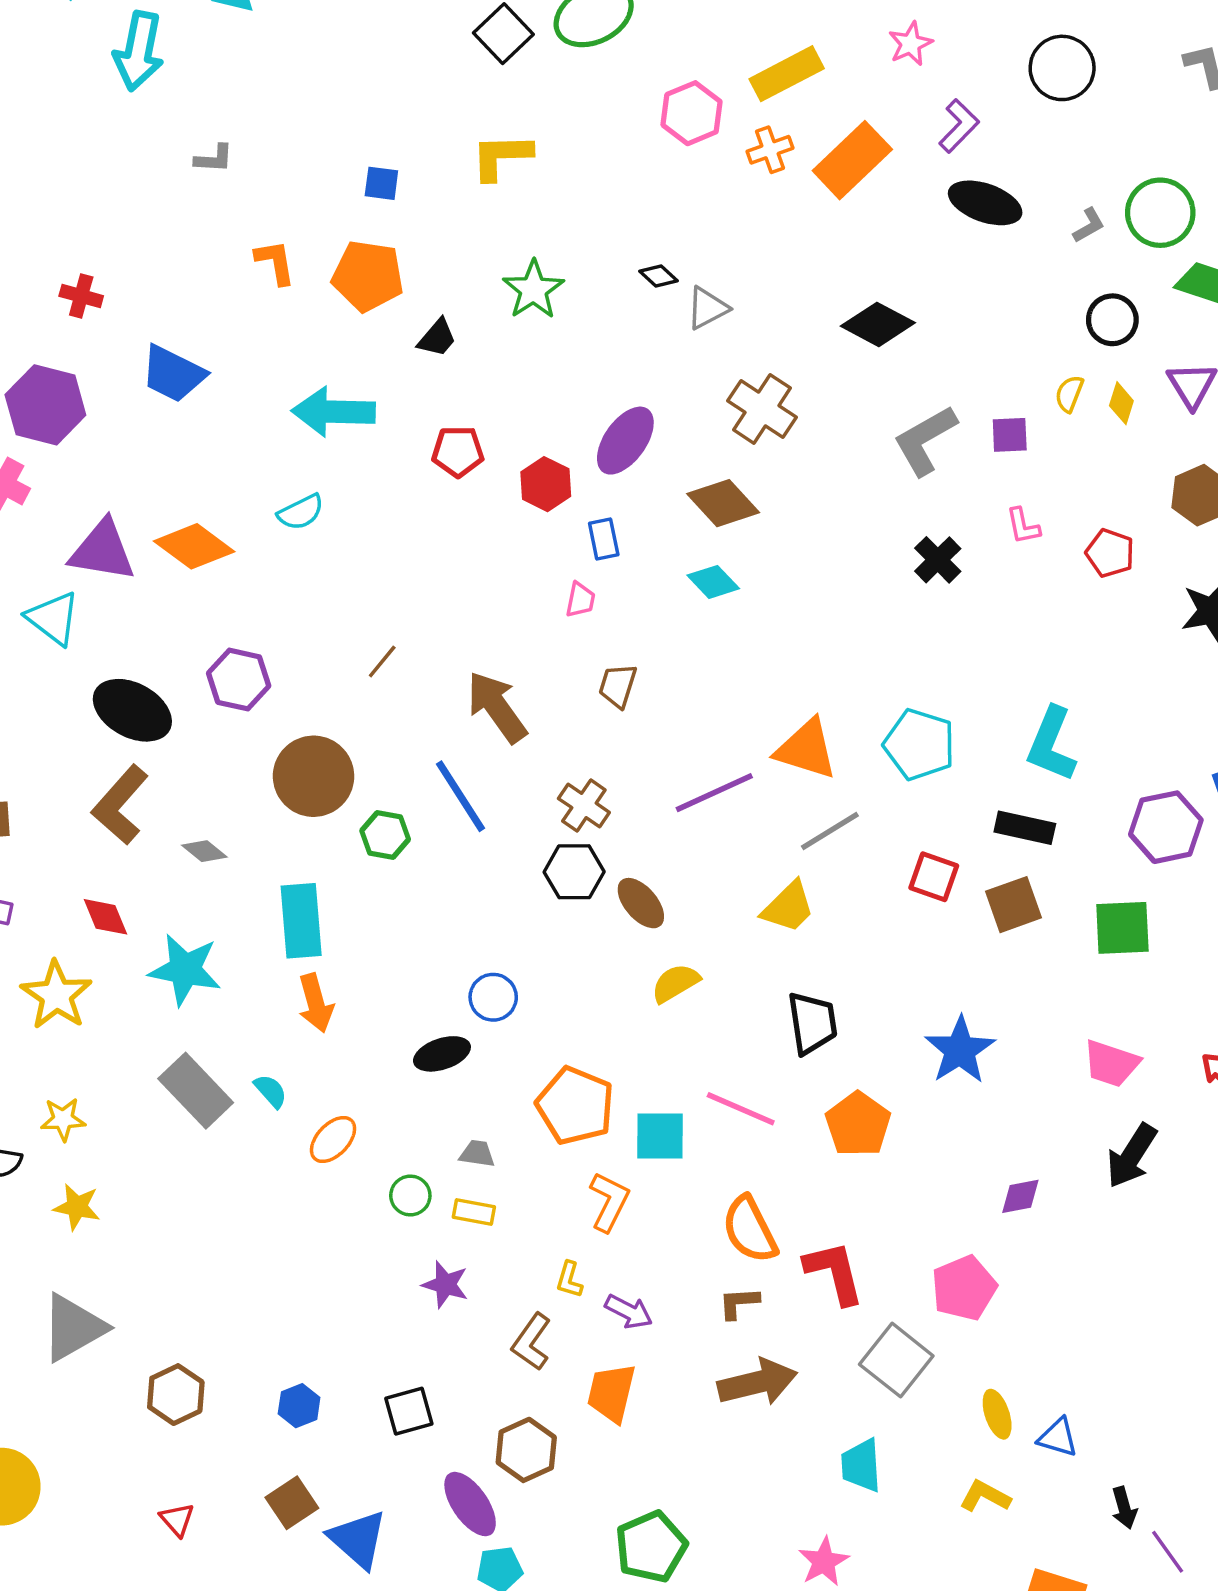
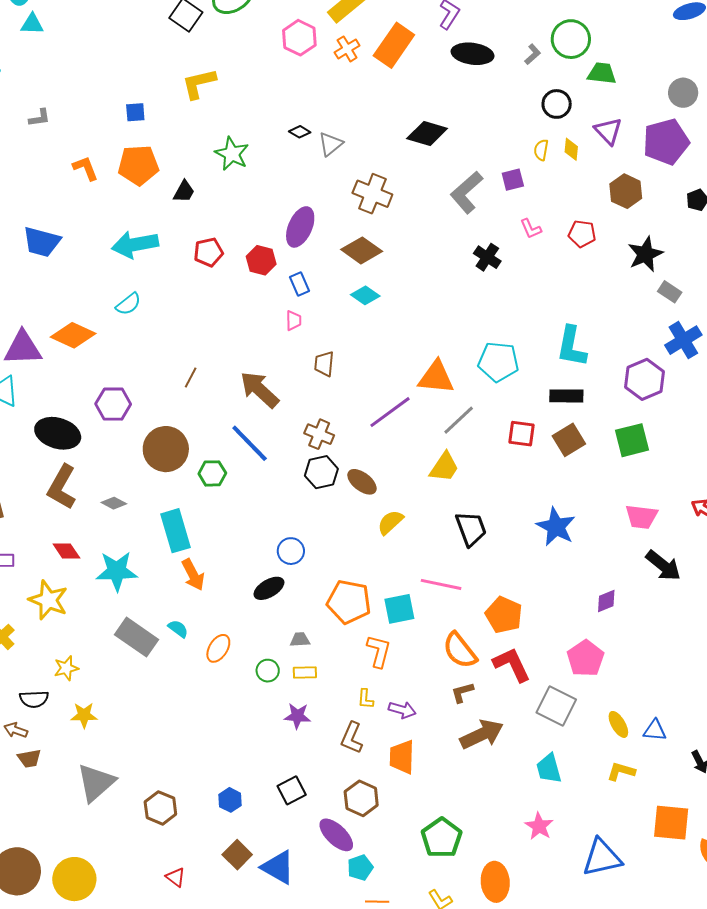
orange pentagon: (858, 1124) -> (504, 615), moved
black arrow: (1132, 1156) -> (663, 566), turned -72

